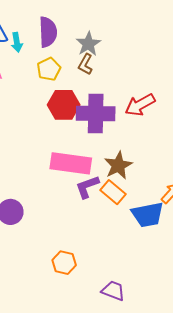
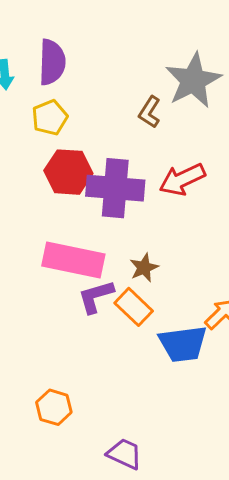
gray star: (88, 44) -> (193, 80), moved, size x1.5
brown L-shape: (85, 64) -> (150, 112), moved
brown star: (118, 165) -> (144, 268), size x0.7

